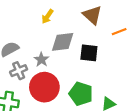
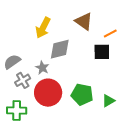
yellow arrow: (47, 16) -> (43, 28), size x1.5
black square: (89, 53) -> (102, 52), moved

